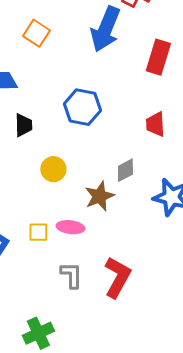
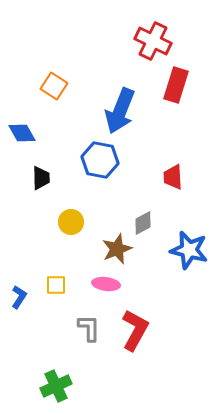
blue arrow: (105, 29) -> (120, 111), moved
red rectangle: (158, 57) -> (176, 85), moved
pink ellipse: (70, 227) -> (106, 284), moved

